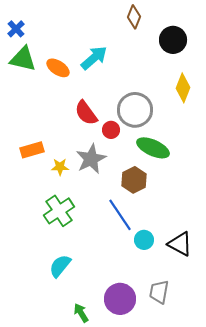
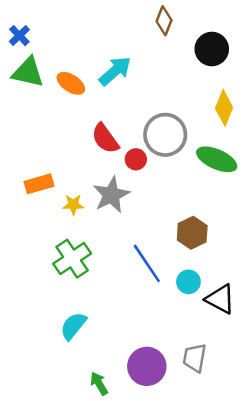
green ellipse: (153, 148) -> (217, 159), moved
brown hexagon: (134, 180) -> (192, 233), moved
cyan circle: (144, 240) -> (188, 282), moved

